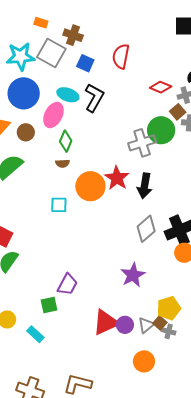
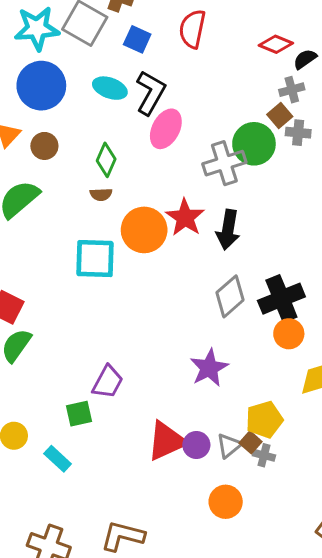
red diamond: (161, 87) -> (276, 44), moved
pink ellipse: (53, 115) -> (166, 129), moved
cyan square: (59, 205) -> (95, 259), size x1.6

